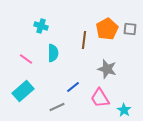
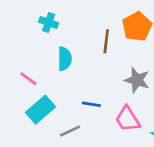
pink line: (26, 59) -> (28, 79), moved
blue line: (73, 87) -> (91, 104), turned 48
cyan rectangle: (23, 91) -> (41, 110), moved

